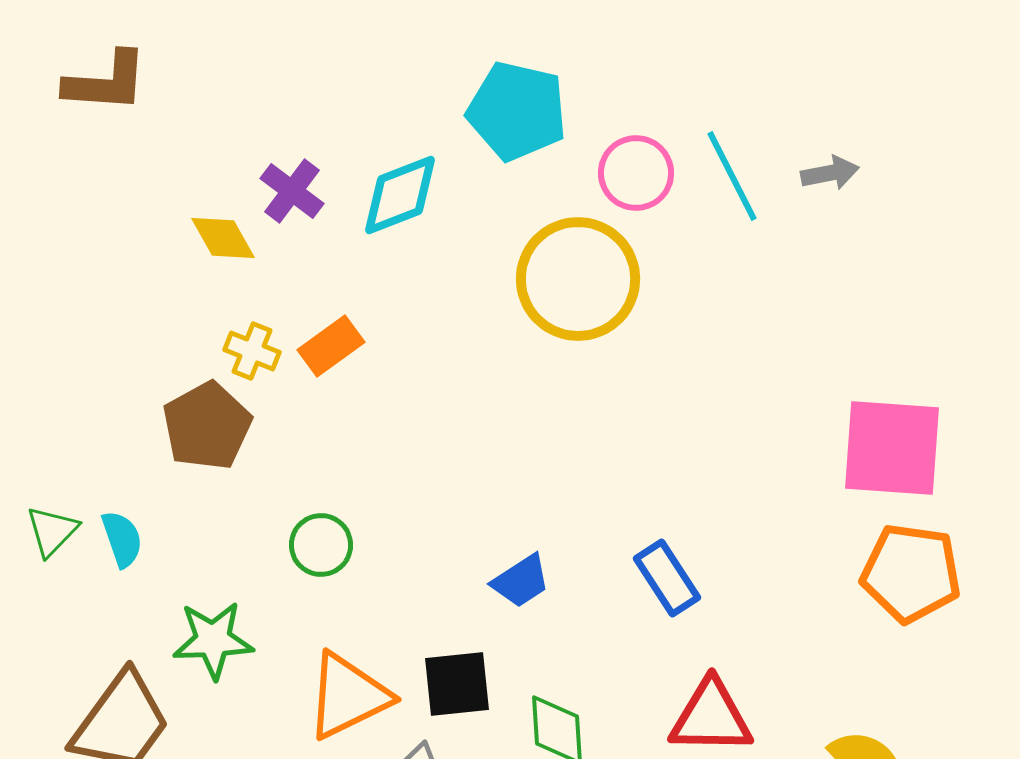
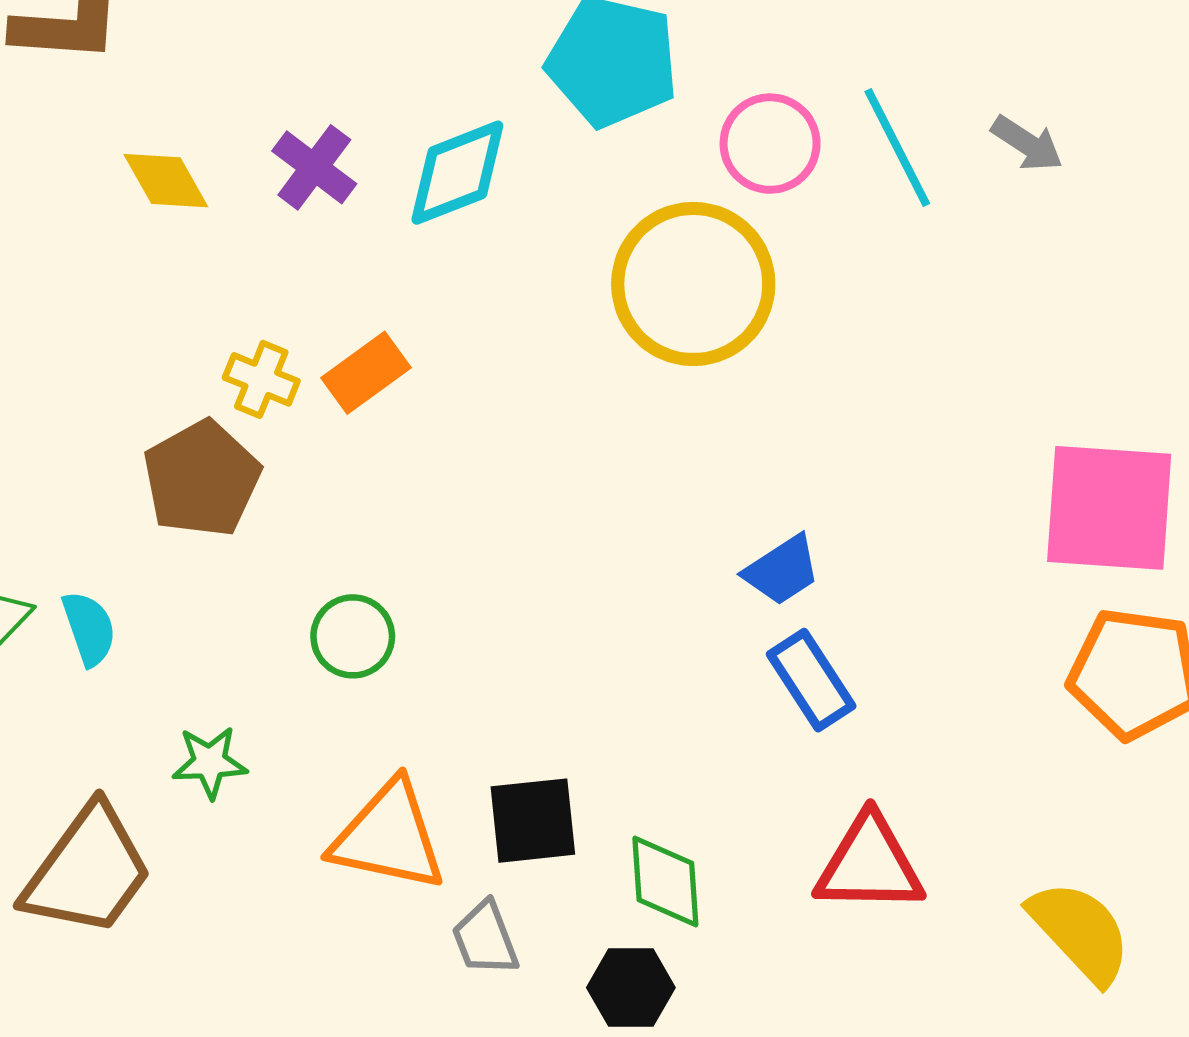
gray arrow: (830, 173) -> (1027, 144), turned 44
yellow diamond: (223, 238) -> (166, 181), moved
blue trapezoid: (521, 581) -> (782, 570), moved
green star: (213, 640) -> (210, 762), size x0.7
orange triangle: (348, 696) -> (388, 836), turned 38

